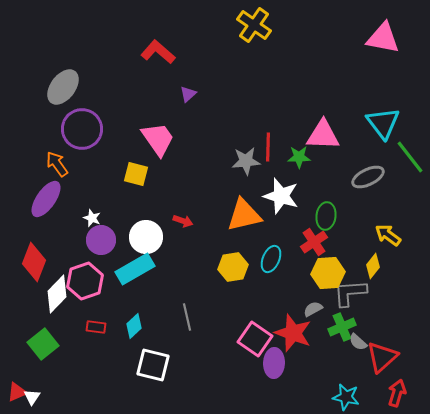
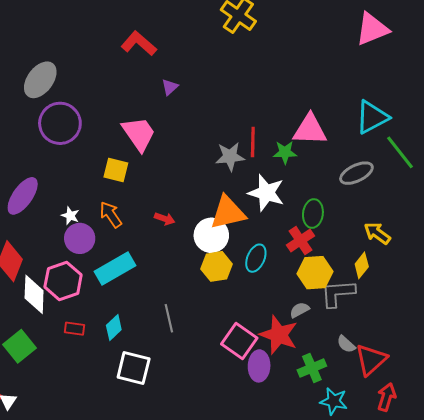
pink triangle: (383, 38) -> (372, 29), turned -33
cyan triangle: (383, 123) -> (372, 117), turned 39
orange arrow: (57, 164) -> (111, 215), moved
white circle: (146, 237) -> (211, 235), moved
white diamond: (57, 294) -> (34, 294), turned -42
green cross: (342, 327) -> (312, 368), moved

